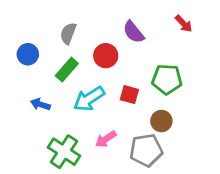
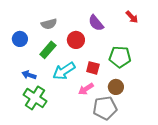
gray semicircle: (68, 33) -> (49, 24), turned -126
pink arrow: (106, 139) -> (86, 89), moved
green cross: (64, 152) -> (35, 98), moved

